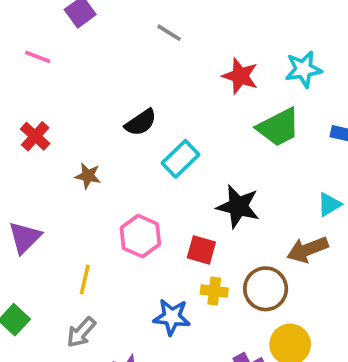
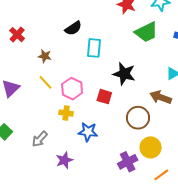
cyan rectangle: (181, 159) -> (94, 48), turned -42
brown arrow: (308, 250) -> (161, 97), turned 40
yellow line: (85, 280) -> (46, 82), moved, turned -56
yellow cross: (214, 291) -> (66, 113), moved

